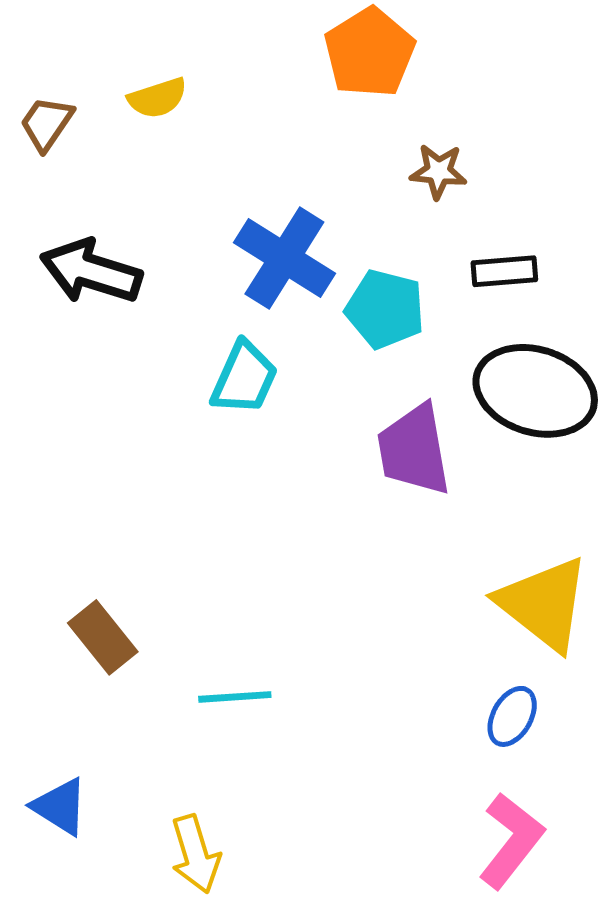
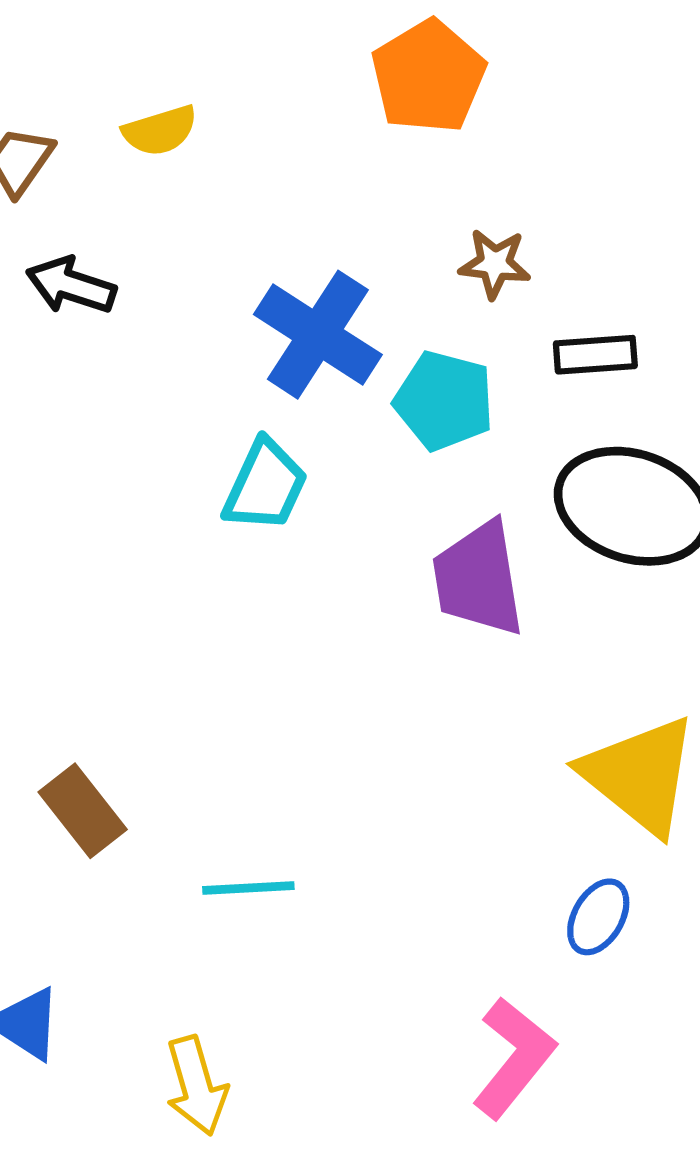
brown star: (438, 171) -> (495, 264), moved
black arrow: (91, 271) -> (71, 285), moved, size x0.7
pink L-shape: (511, 841) -> (514, 1058), moved

